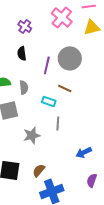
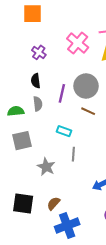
gray semicircle: (24, 87) -> (38, 104), moved
brown line: (65, 88) -> (88, 111), moved
gray star: (32, 135) -> (46, 167), turned -30

